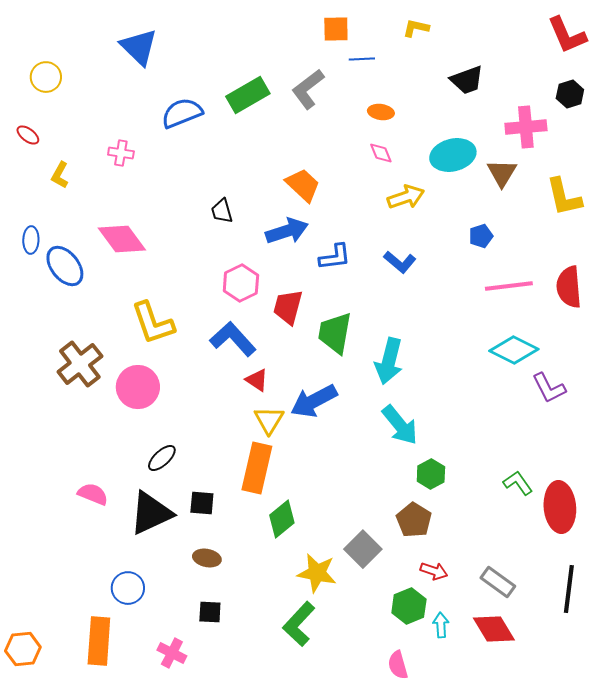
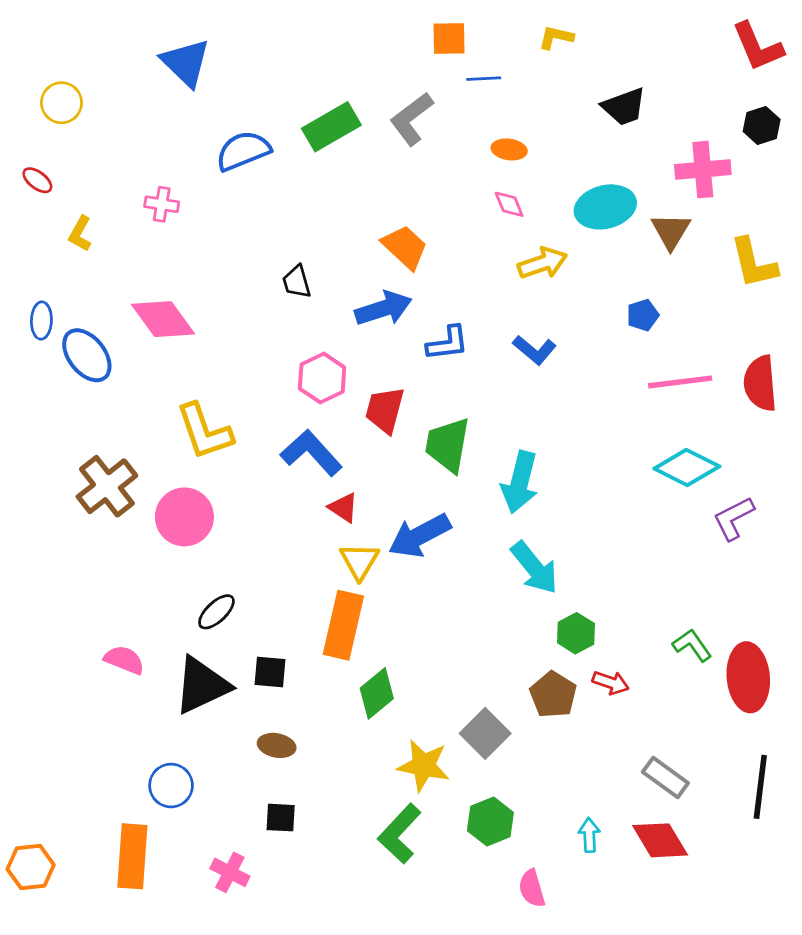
purple L-shape: (549, 388) -> (734, 518), turned 90
red arrow: (434, 571) -> (611, 683), moved
green hexagon: (409, 606) -> (490, 822), moved

